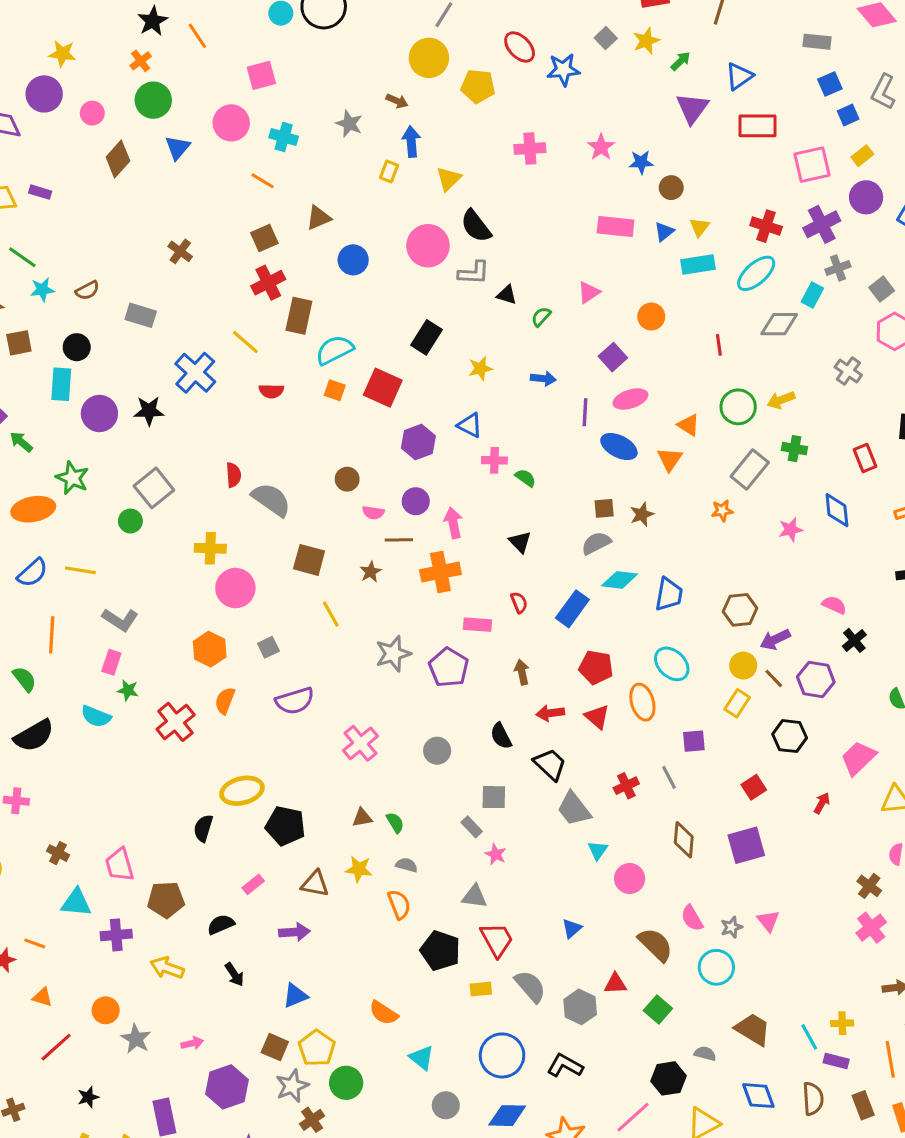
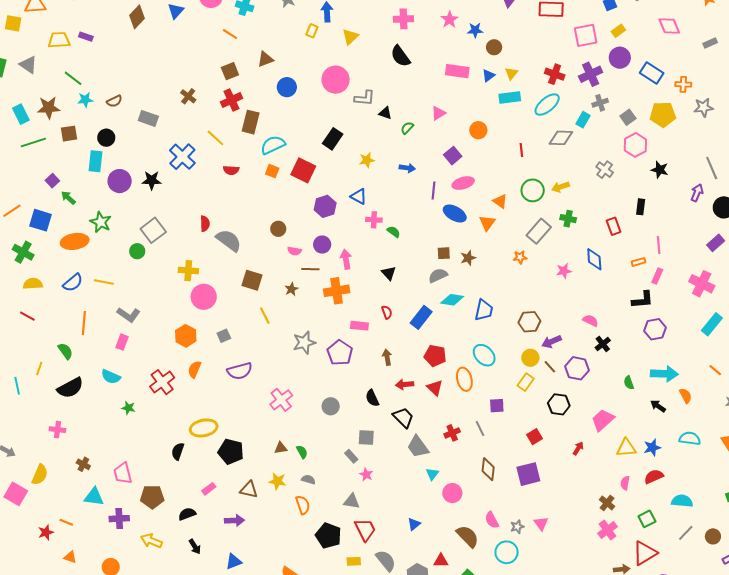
black semicircle: (476, 226) -> (400, 56), moved
brown cross: (180, 251) -> (188, 96), moved
green star: (128, 690) -> (128, 408), moved

